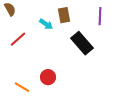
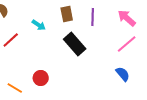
brown rectangle: (64, 15) -> (67, 14), moved

